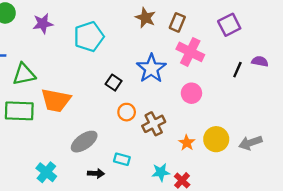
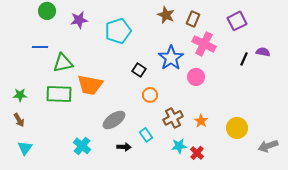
pink circle: (191, 93) -> (196, 77), moved
brown cross: (154, 124) -> (173, 118), moved
yellow circle: (216, 139) -> (237, 128), moved
gray arrow: (250, 143) -> (268, 146), moved
cyan rectangle: (122, 159) -> (146, 135), turned 40

